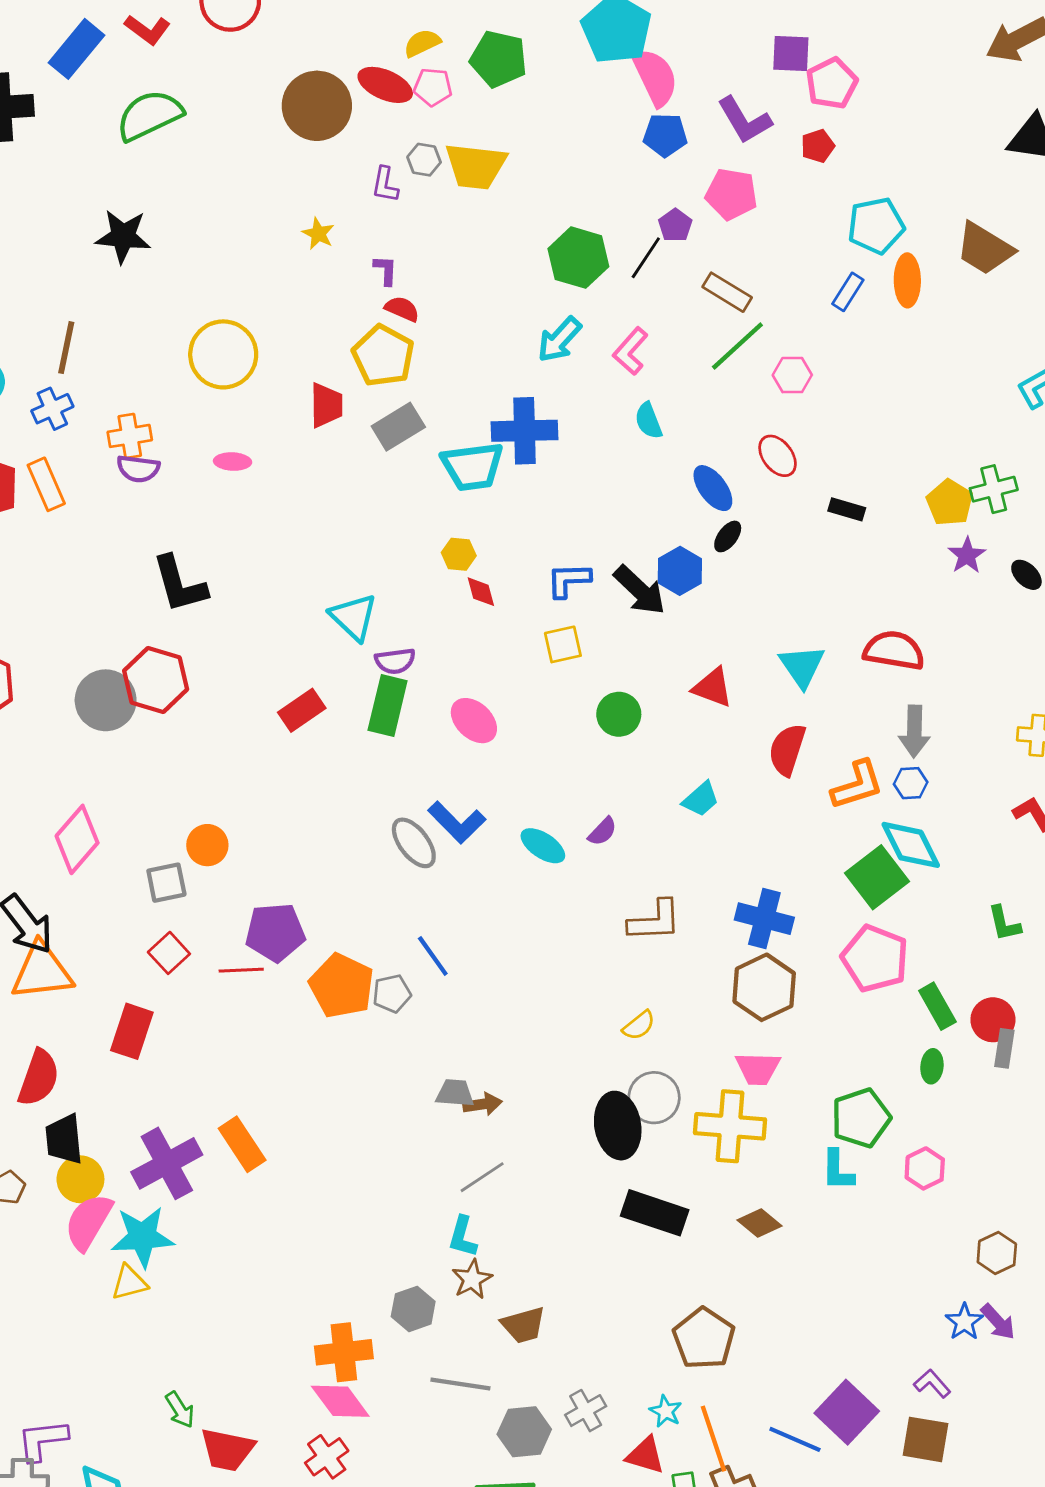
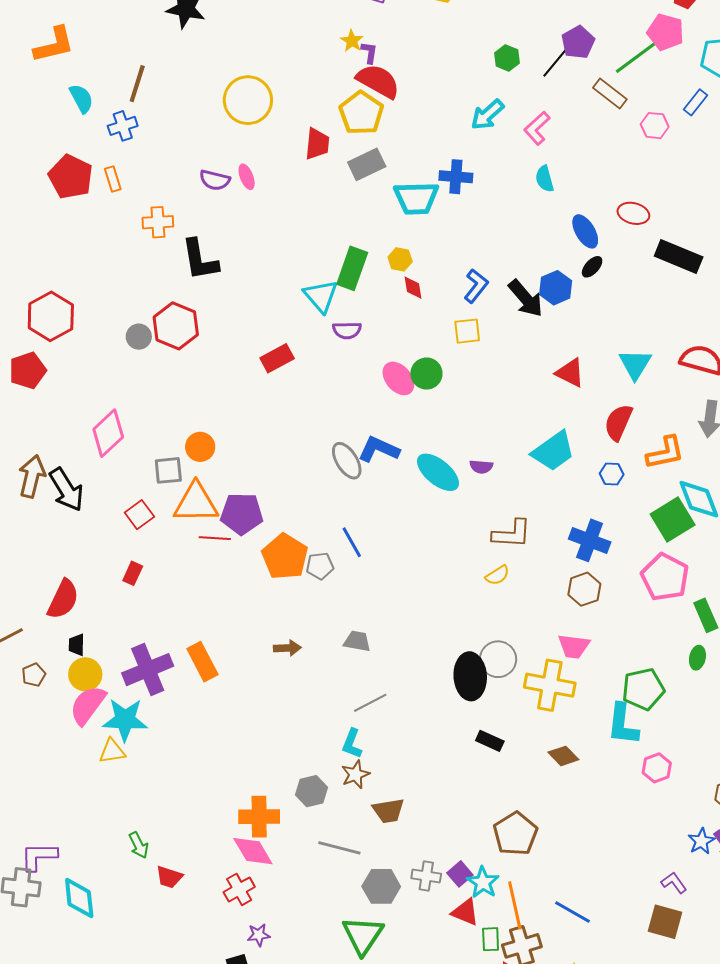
pink pentagon: (731, 194) -> (666, 32), moved
purple pentagon: (675, 225) -> (578, 42), size x1.4
yellow star: (318, 234) -> (352, 41), moved
green hexagon: (578, 258) -> (507, 58), size x0.6
red semicircle: (402, 309) -> (378, 81), size x1.8
green line: (737, 346) -> (635, 58), moved
pink hexagon: (792, 375) -> (655, 126), moved
blue cross: (525, 431) -> (456, 177), size x0.7
orange cross: (130, 436) -> (158, 222), moved
red ellipse: (778, 456) -> (633, 213), turned -44
pink ellipse: (233, 462) -> (247, 177), turned 60
purple semicircle: (138, 469) -> (215, 180), moved
orange rectangle: (46, 484) -> (113, 179), size x0.7
black rectangle: (847, 509) -> (679, 256), size x1.8
blue L-shape: (569, 580) -> (476, 286), turned 124
gray circle: (106, 700) -> (139, 337), size x0.6
green rectangle: (388, 706) -> (352, 268), moved
green circle: (619, 714) -> (426, 374), moved
blue hexagon: (911, 783) -> (612, 474), moved
cyan trapezoid: (701, 799) -> (553, 451), size x1.6
blue L-shape: (457, 822) -> (379, 449), turned 153
purple semicircle: (602, 831) -> (481, 467), turned 45
cyan ellipse: (543, 846) -> (438, 472), size x1.4
red square: (169, 953) -> (139, 515), moved
orange triangle: (42, 971) -> (196, 503), moved
brown hexagon: (764, 987) -> (584, 589), size x0.7
yellow semicircle: (639, 1025) -> (497, 575), moved
red rectangle: (132, 1031) -> (133, 573), size x0.6
brown arrow: (482, 1104) -> (287, 648), moved
black trapezoid: (64, 1139) -> (77, 645), size x0.6
pink hexagon: (925, 1168) -> (657, 768), moved
cyan L-shape: (838, 1170) -> (623, 724), size x1.4
black rectangle: (655, 1213) -> (490, 741), size x0.6
gray cross: (586, 1411) -> (426, 876), turned 32
cyan star: (666, 1411) -> (483, 882), size x1.4
purple square: (847, 1412) -> (460, 874), moved, size x0.6
red trapezoid: (227, 1450) -> (169, 877), size x0.7

